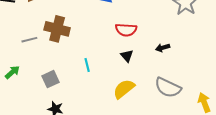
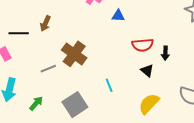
brown cross: (57, 29) -> (74, 54), turned 30
black arrow: (163, 48) -> (165, 53), moved, turned -64
gray square: (51, 79) -> (75, 105), size x1.4

